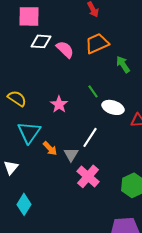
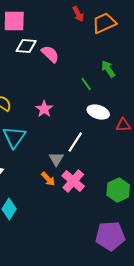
orange trapezoid: (97, 43) -> (104, 23), moved
green line: (93, 91) -> (86, 84), moved
orange arrow: (50, 148) -> (48, 179), moved

